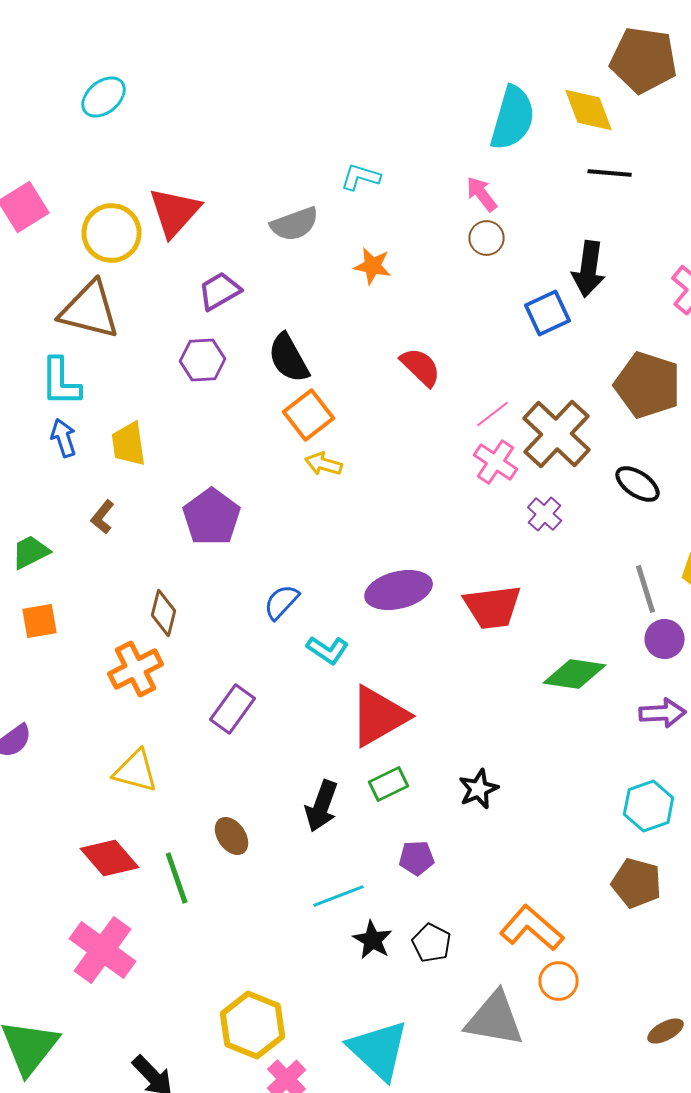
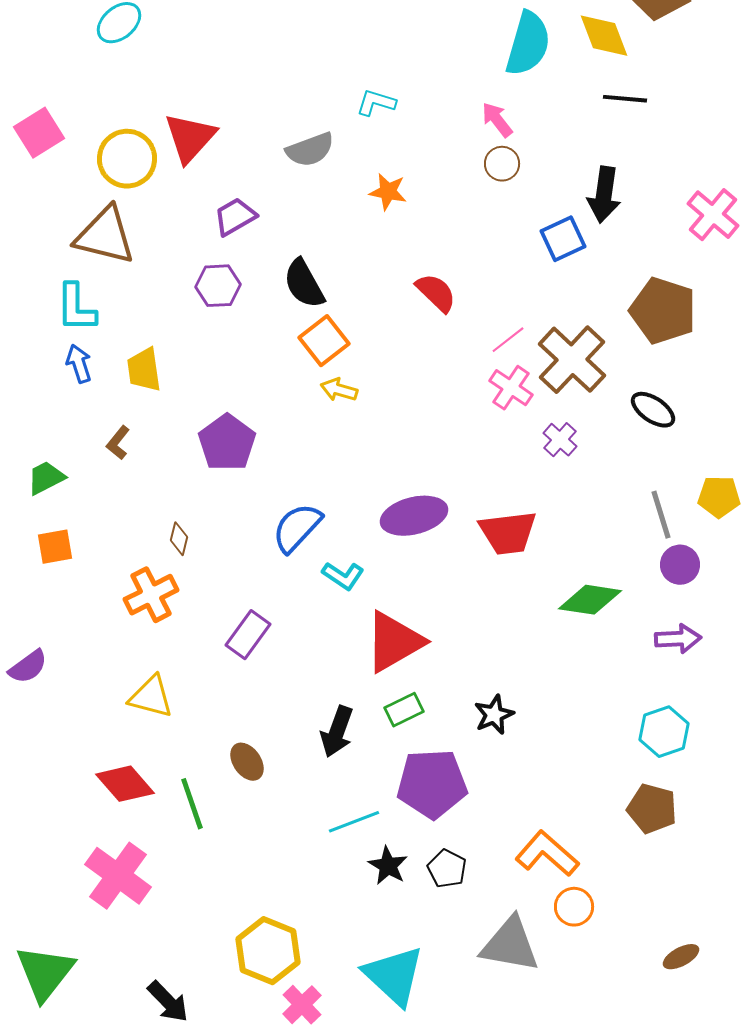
blue semicircle: (282, 602) -> (297, 528), size x1.4
brown diamond: (164, 613) -> (179, 539), size x0.7
purple pentagon: (417, 858) -> (432, 784), size x2.0

